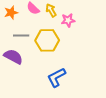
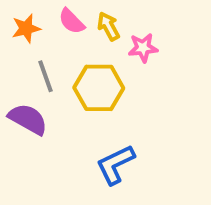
gray line: (21, 35) -> (46, 76), turned 70

